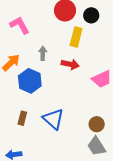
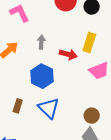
yellow rectangle: (76, 37) -> (89, 43), moved
blue hexagon: (30, 81) -> (42, 76), moved

